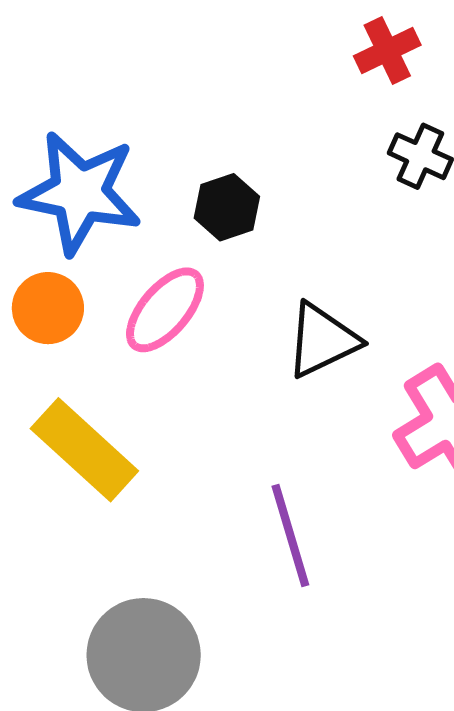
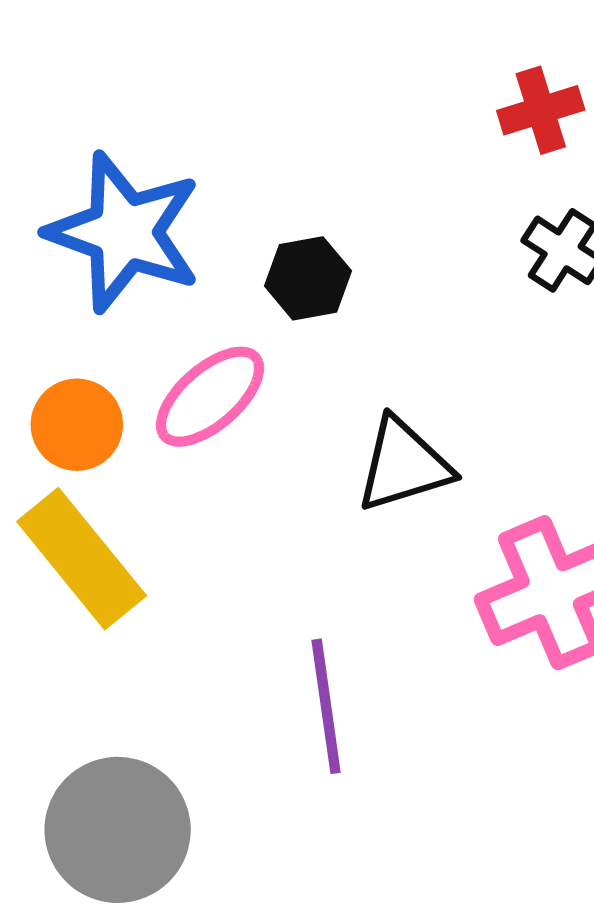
orange circle: (48, 308) -> (77, 425), moved

